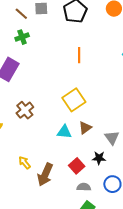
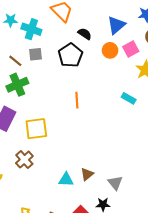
green cross: (22, 37) -> (17, 85), size x1.5
yellow square: (74, 100) -> (36, 129), moved, turned 30

